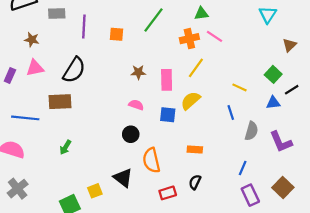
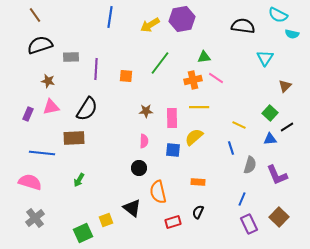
yellow line: (196, 68) -> (199, 107), turned 54
pink semicircle: (136, 105) -> (144, 141), turned 72

